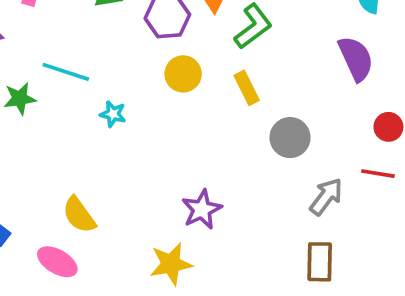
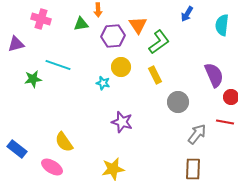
purple semicircle: (356, 58) -> (214, 75), moved
cyan star: (113, 114) -> (103, 83), moved
purple star: (202, 209) -> (122, 122), moved, turned -30

